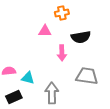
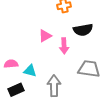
pink triangle: (45, 31) -> (45, 36), moved, turned -32

